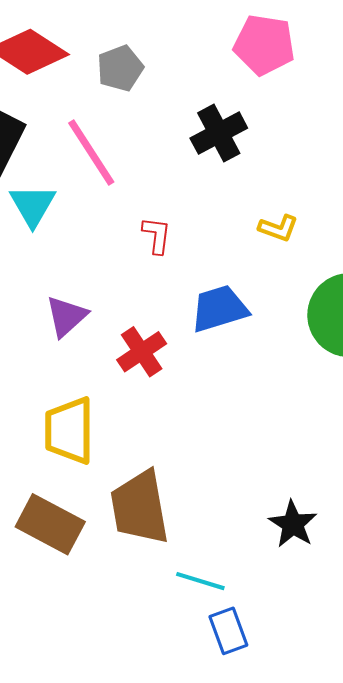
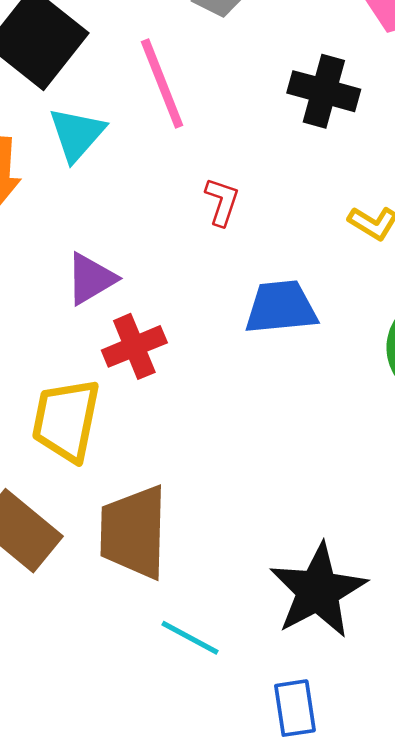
black cross: (219, 133) -> (324, 91), turned 32
red cross: (142, 352) -> (134, 346), moved
black star: (293, 524) -> (318, 591), size x1.6
blue rectangle: (228, 631) -> (295, 708), moved

